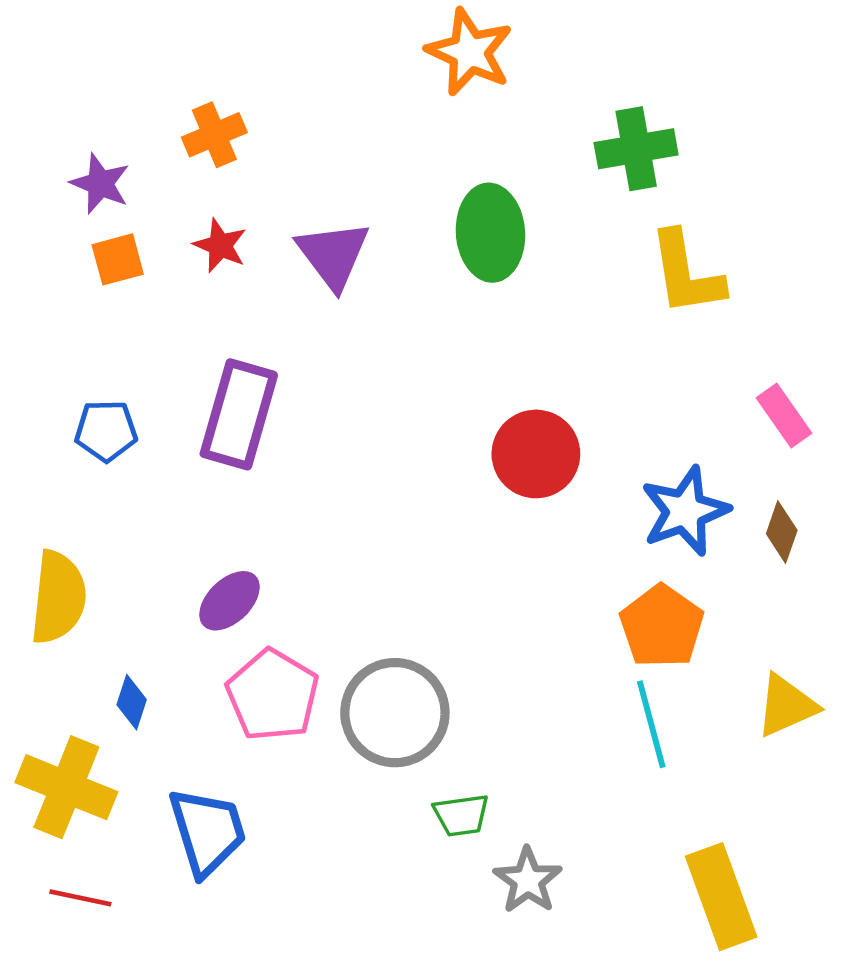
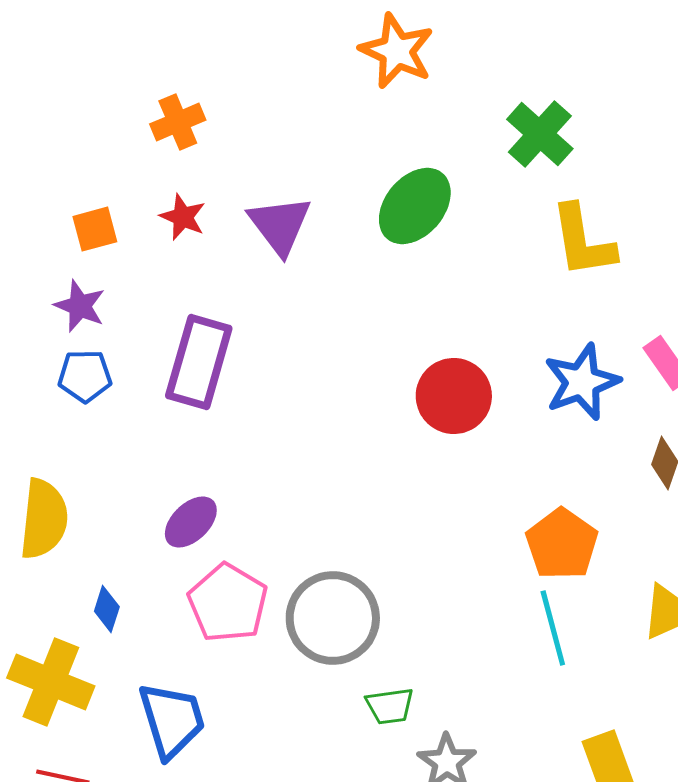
green cross: (636, 149) -> (540, 134), turned -38
purple star: (100, 184) -> (80, 306), moved
green ellipse: (490, 233) -> (415, 206), turned 44
blue star: (685, 511) -> (582, 382), moved

